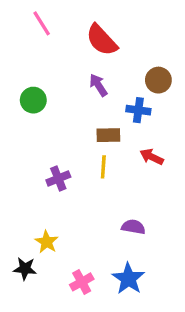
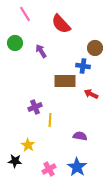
purple arrow: (98, 85) -> (41, 51), moved
green circle: (33, 100) -> (15, 43), moved
brown rectangle: (108, 135) -> (65, 81), size x1.5
yellow line: (103, 167) -> (50, 120), moved

